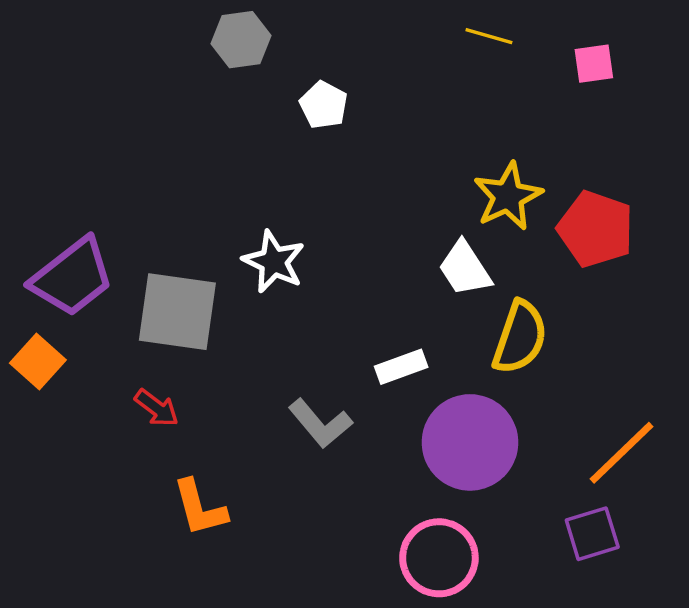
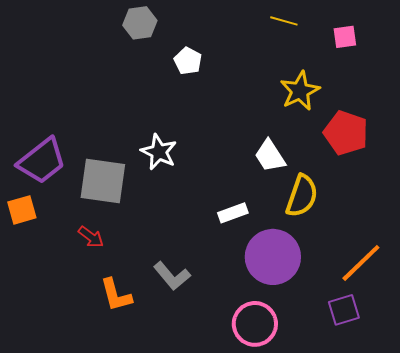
yellow star: (508, 196) -> (300, 91), moved
orange square: (38, 362) -> (22, 210), turned 32
gray L-shape: (320, 423) -> (172, 276), moved

